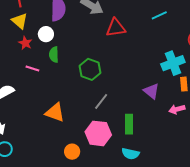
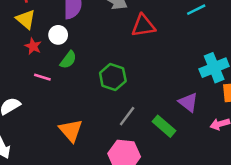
green semicircle: (54, 55) -> (68, 60), turned -140
orange triangle: (55, 112) -> (71, 130), turned 30
green rectangle: (129, 124) -> (164, 126), moved, turned -48

